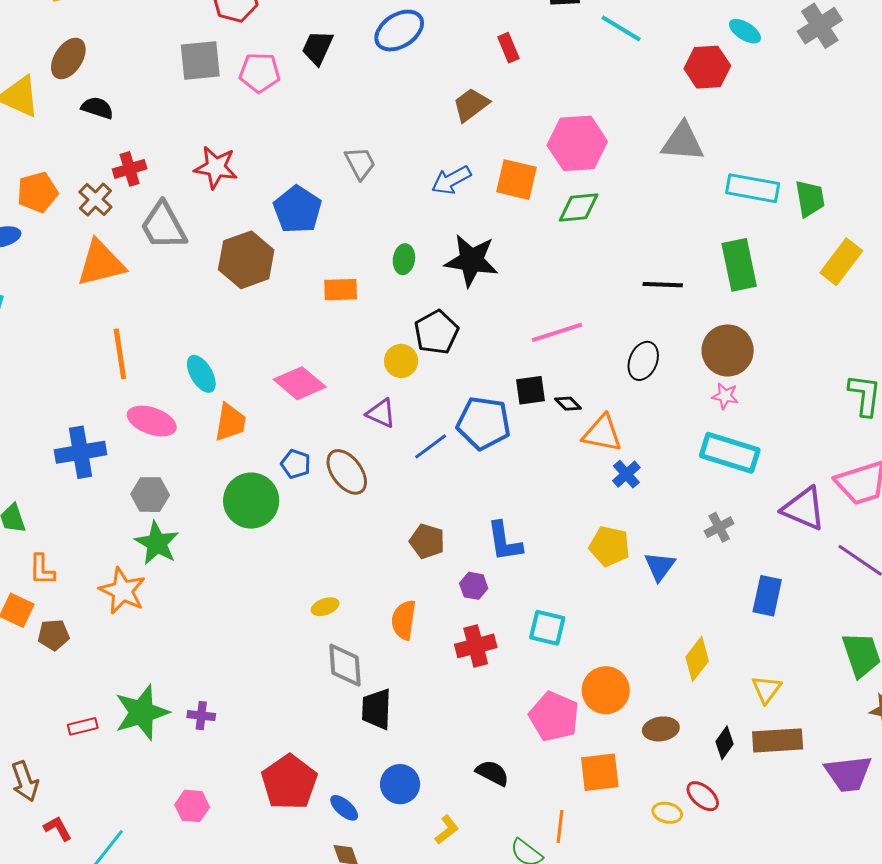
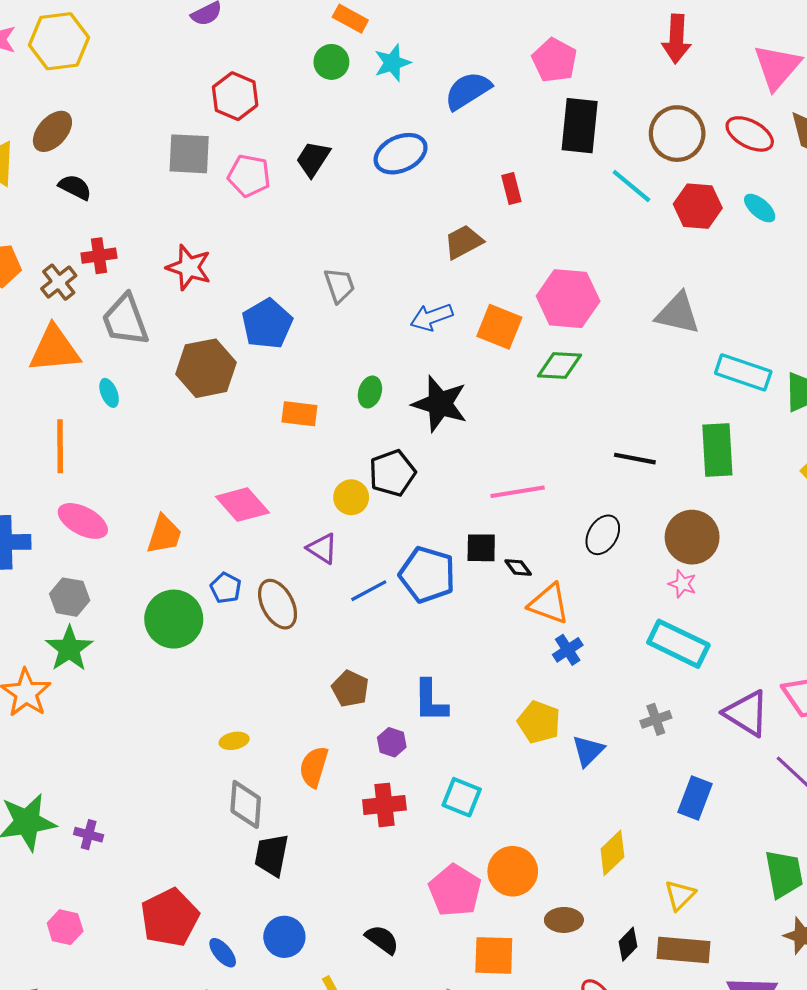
red hexagon: (707, 67) -> (698, 206), moved
cyan ellipse: (201, 374) -> (109, 393), moved, size x0.7

